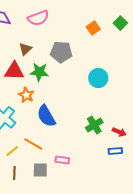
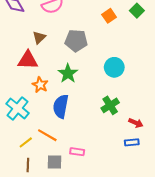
green star: (39, 72) -> (68, 73), moved, turned 30
blue semicircle: (46, 116) -> (61, 106), turned 40
green cross: (94, 125) -> (110, 105), moved

